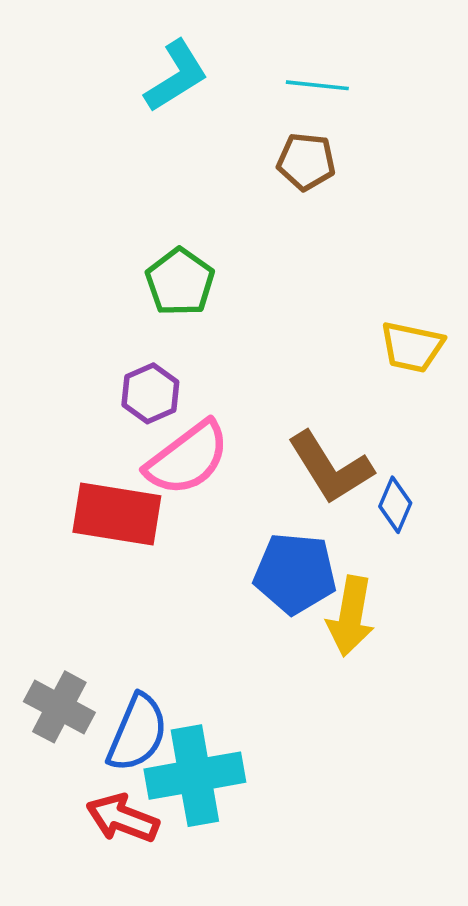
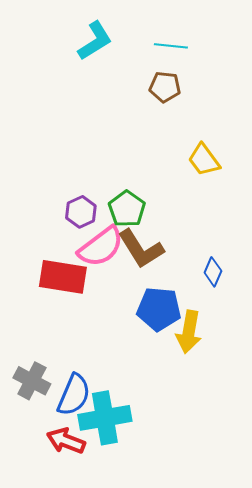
green pentagon: (180, 282) -> (127, 209), moved
yellow trapezoid: (412, 347) -> (204, 160), moved, turned 42
brown L-shape: (330, 468) -> (141, 249), moved

